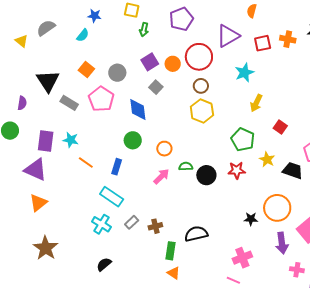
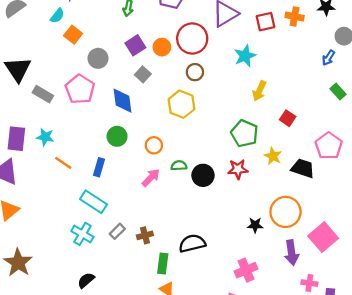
orange square: (86, 69) -> (73, 35), moved
yellow hexagon: (202, 111) -> (181, 104), moved

